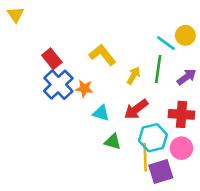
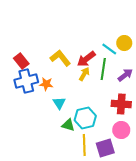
blue cross: (58, 85) -> (26, 81), turned 30
red arrow: (136, 109) -> (86, 59), moved
cyan triangle: (101, 113) -> (59, 103), turned 40
cyan hexagon: (153, 138) -> (85, 118), moved
yellow line: (145, 157) -> (84, 145), moved

